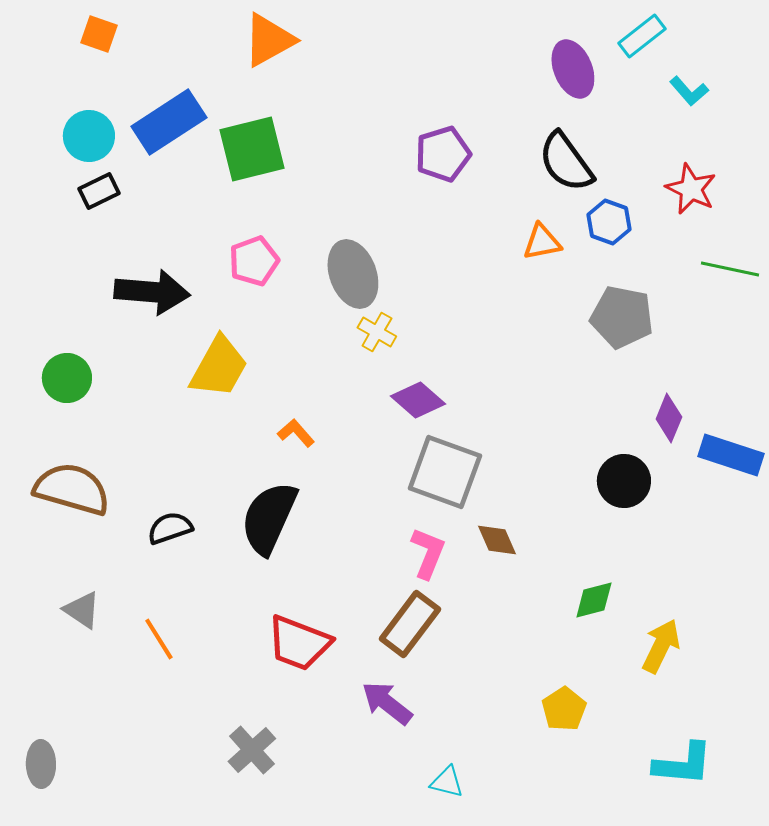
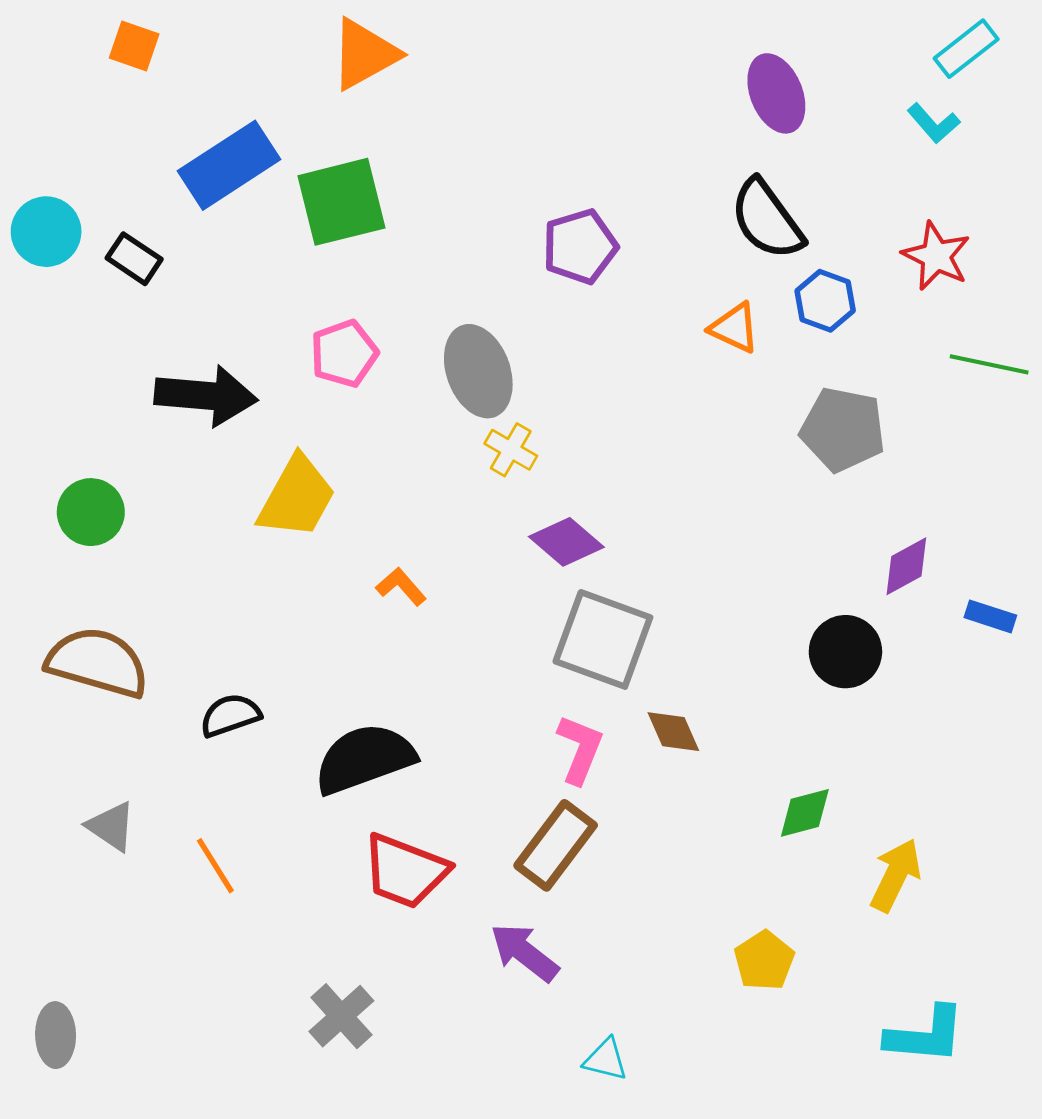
cyan rectangle: (642, 36) -> (966, 49), moved
cyan circle: (89, 136) -> (46, 232), moved
purple pentagon: (443, 154) -> (580, 247), moved
black rectangle: (99, 191) -> (134, 259), turned 60
orange triangle: (542, 242) -> (734, 328), turned 36
purple diamond: (669, 418) -> (906, 566), turned 39
blue rectangle: (731, 455) -> (990, 616), size x0.6
black semicircle: (269, 518) -> (364, 759), moved, turned 46

